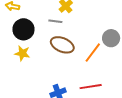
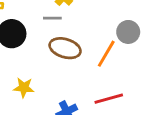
yellow star: (22, 53) -> (24, 88), moved

